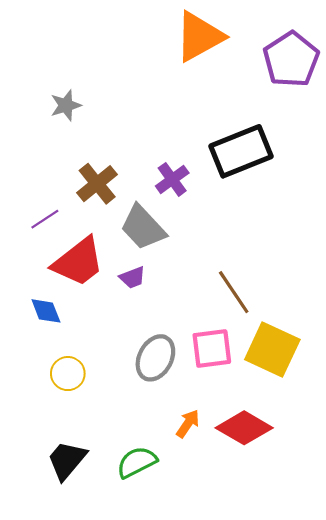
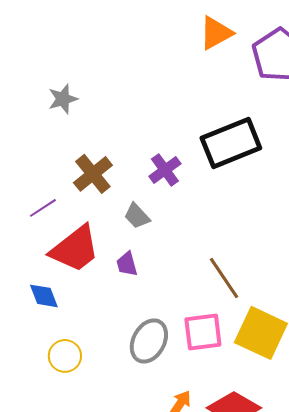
orange triangle: (199, 37) -> (216, 33), moved, size x0.7
gray trapezoid: (143, 227) -> (137, 216), size x0.6
purple trapezoid: (133, 278) -> (127, 264), turned 96

